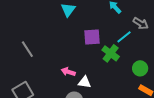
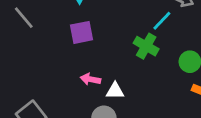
purple square: (92, 37) -> (81, 32), moved
gray line: (27, 49) -> (24, 18), moved

